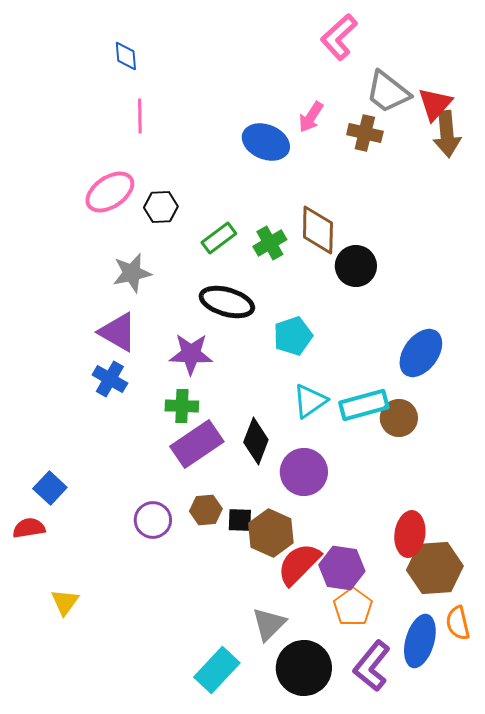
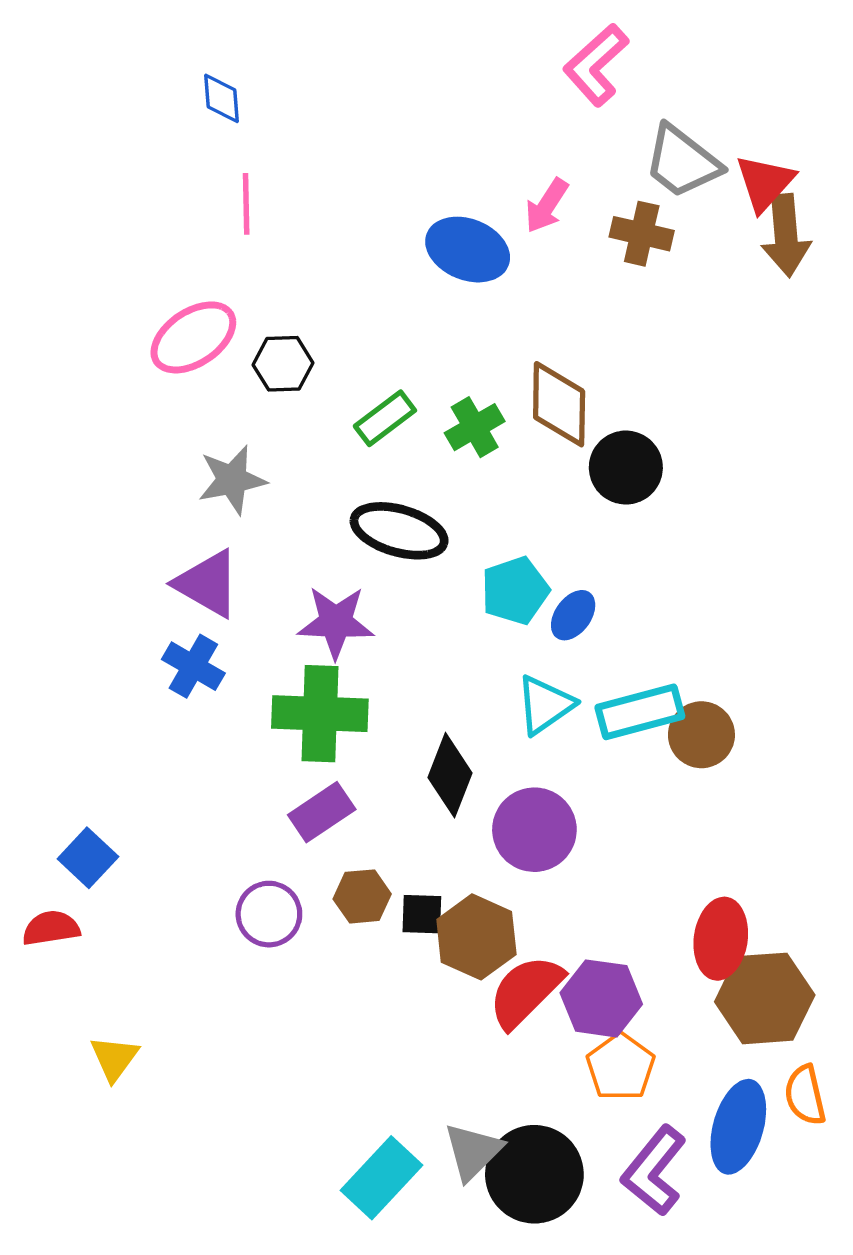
blue ellipse: (421, 353) -> (573, 615), moved, size x0.6
green cross: (182, 406) -> (320, 714), size x1.6
purple rectangle: (197, 444) -> (322, 812), moved, size x0.7
gray triangle: (269, 624) -> (473, 1151), moved

